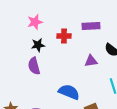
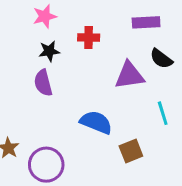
purple rectangle: (91, 26) -> (146, 22), moved
purple triangle: (91, 61) -> (129, 75), size x1.5

